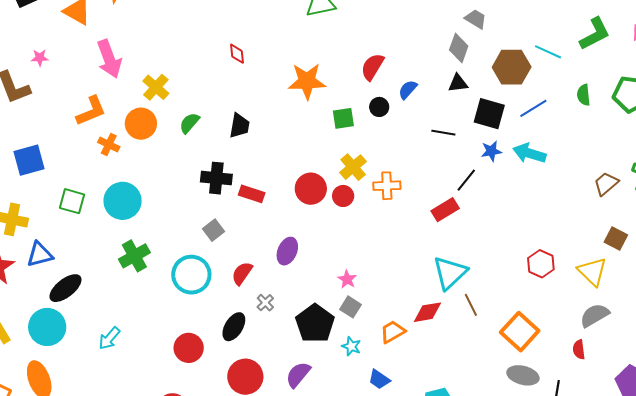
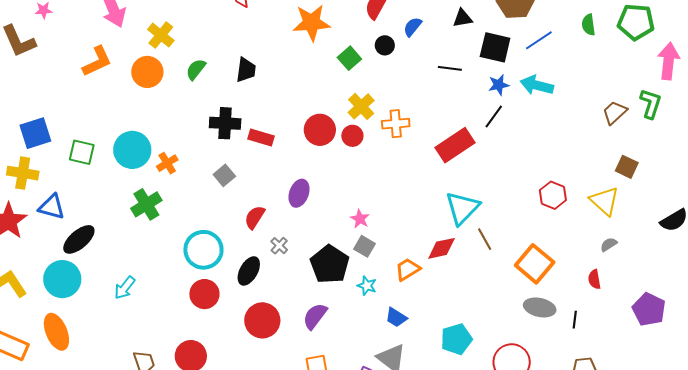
green square: (343, 118) -> (349, 58), turned -30
orange cross: (109, 145) -> (167, 163), moved, turned 35
blue square: (29, 160) -> (35, 133), moved
black line: (466, 180) -> (494, 117), moved
red rectangle: (445, 210) -> (455, 145), size x1.4
blue triangle: (40, 254) -> (52, 207), turned 32
cyan circle: (191, 275) -> (203, 250), moved
gray semicircle: (595, 315) -> (609, 244), size x0.6

